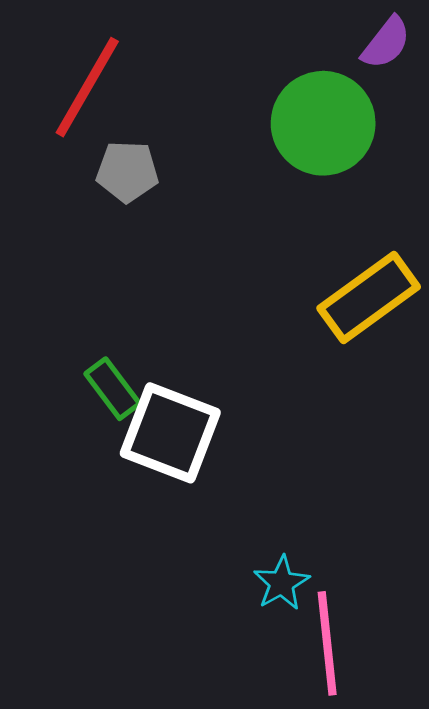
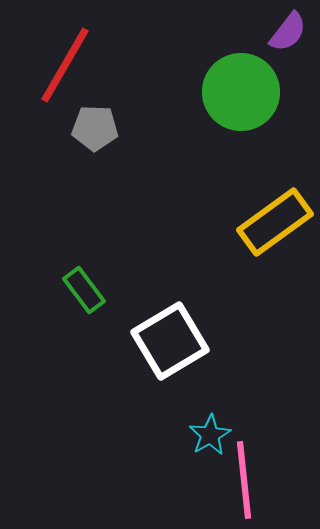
white square: (170, 433) -> (170, 341), moved, turned 38

